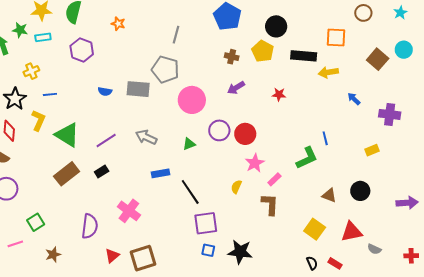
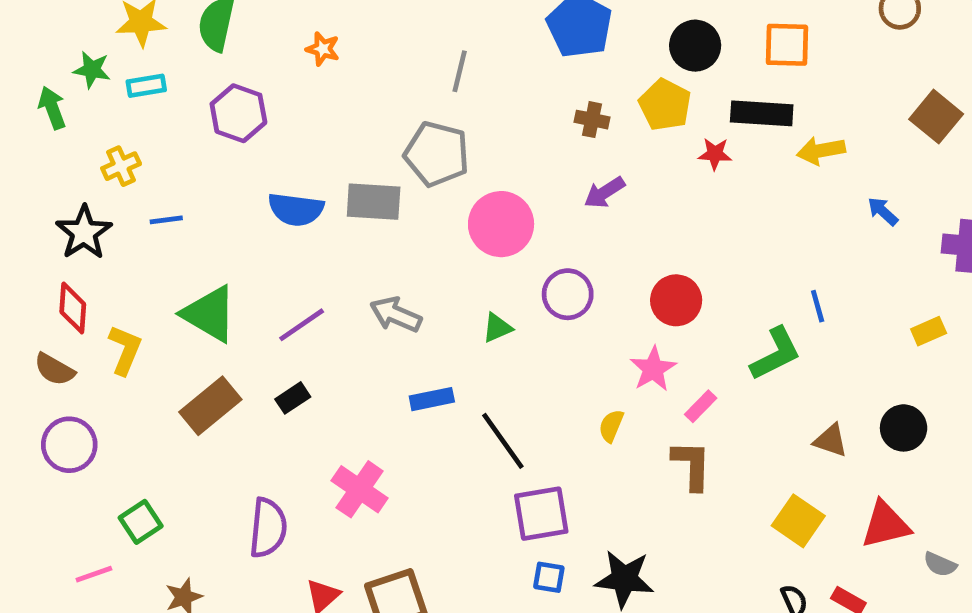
orange square: (336, 37) -> (787, 45), moved
blue semicircle: (105, 91) -> (296, 209), size x1.6
red star: (279, 94) -> (715, 154), moved
yellow L-shape: (38, 120) -> (125, 350), moved
red circle: (245, 134) -> (676, 300), moved

